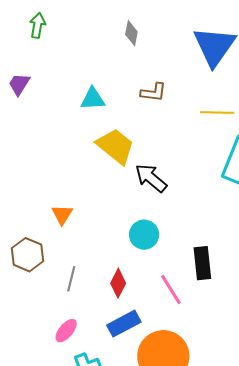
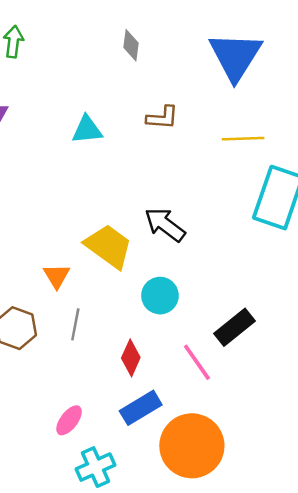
yellow trapezoid: (116, 146) -> (109, 246), moved
black rectangle: (202, 263) -> (234, 327), turned 60
gray line: (71, 279) -> (75, 324), moved

